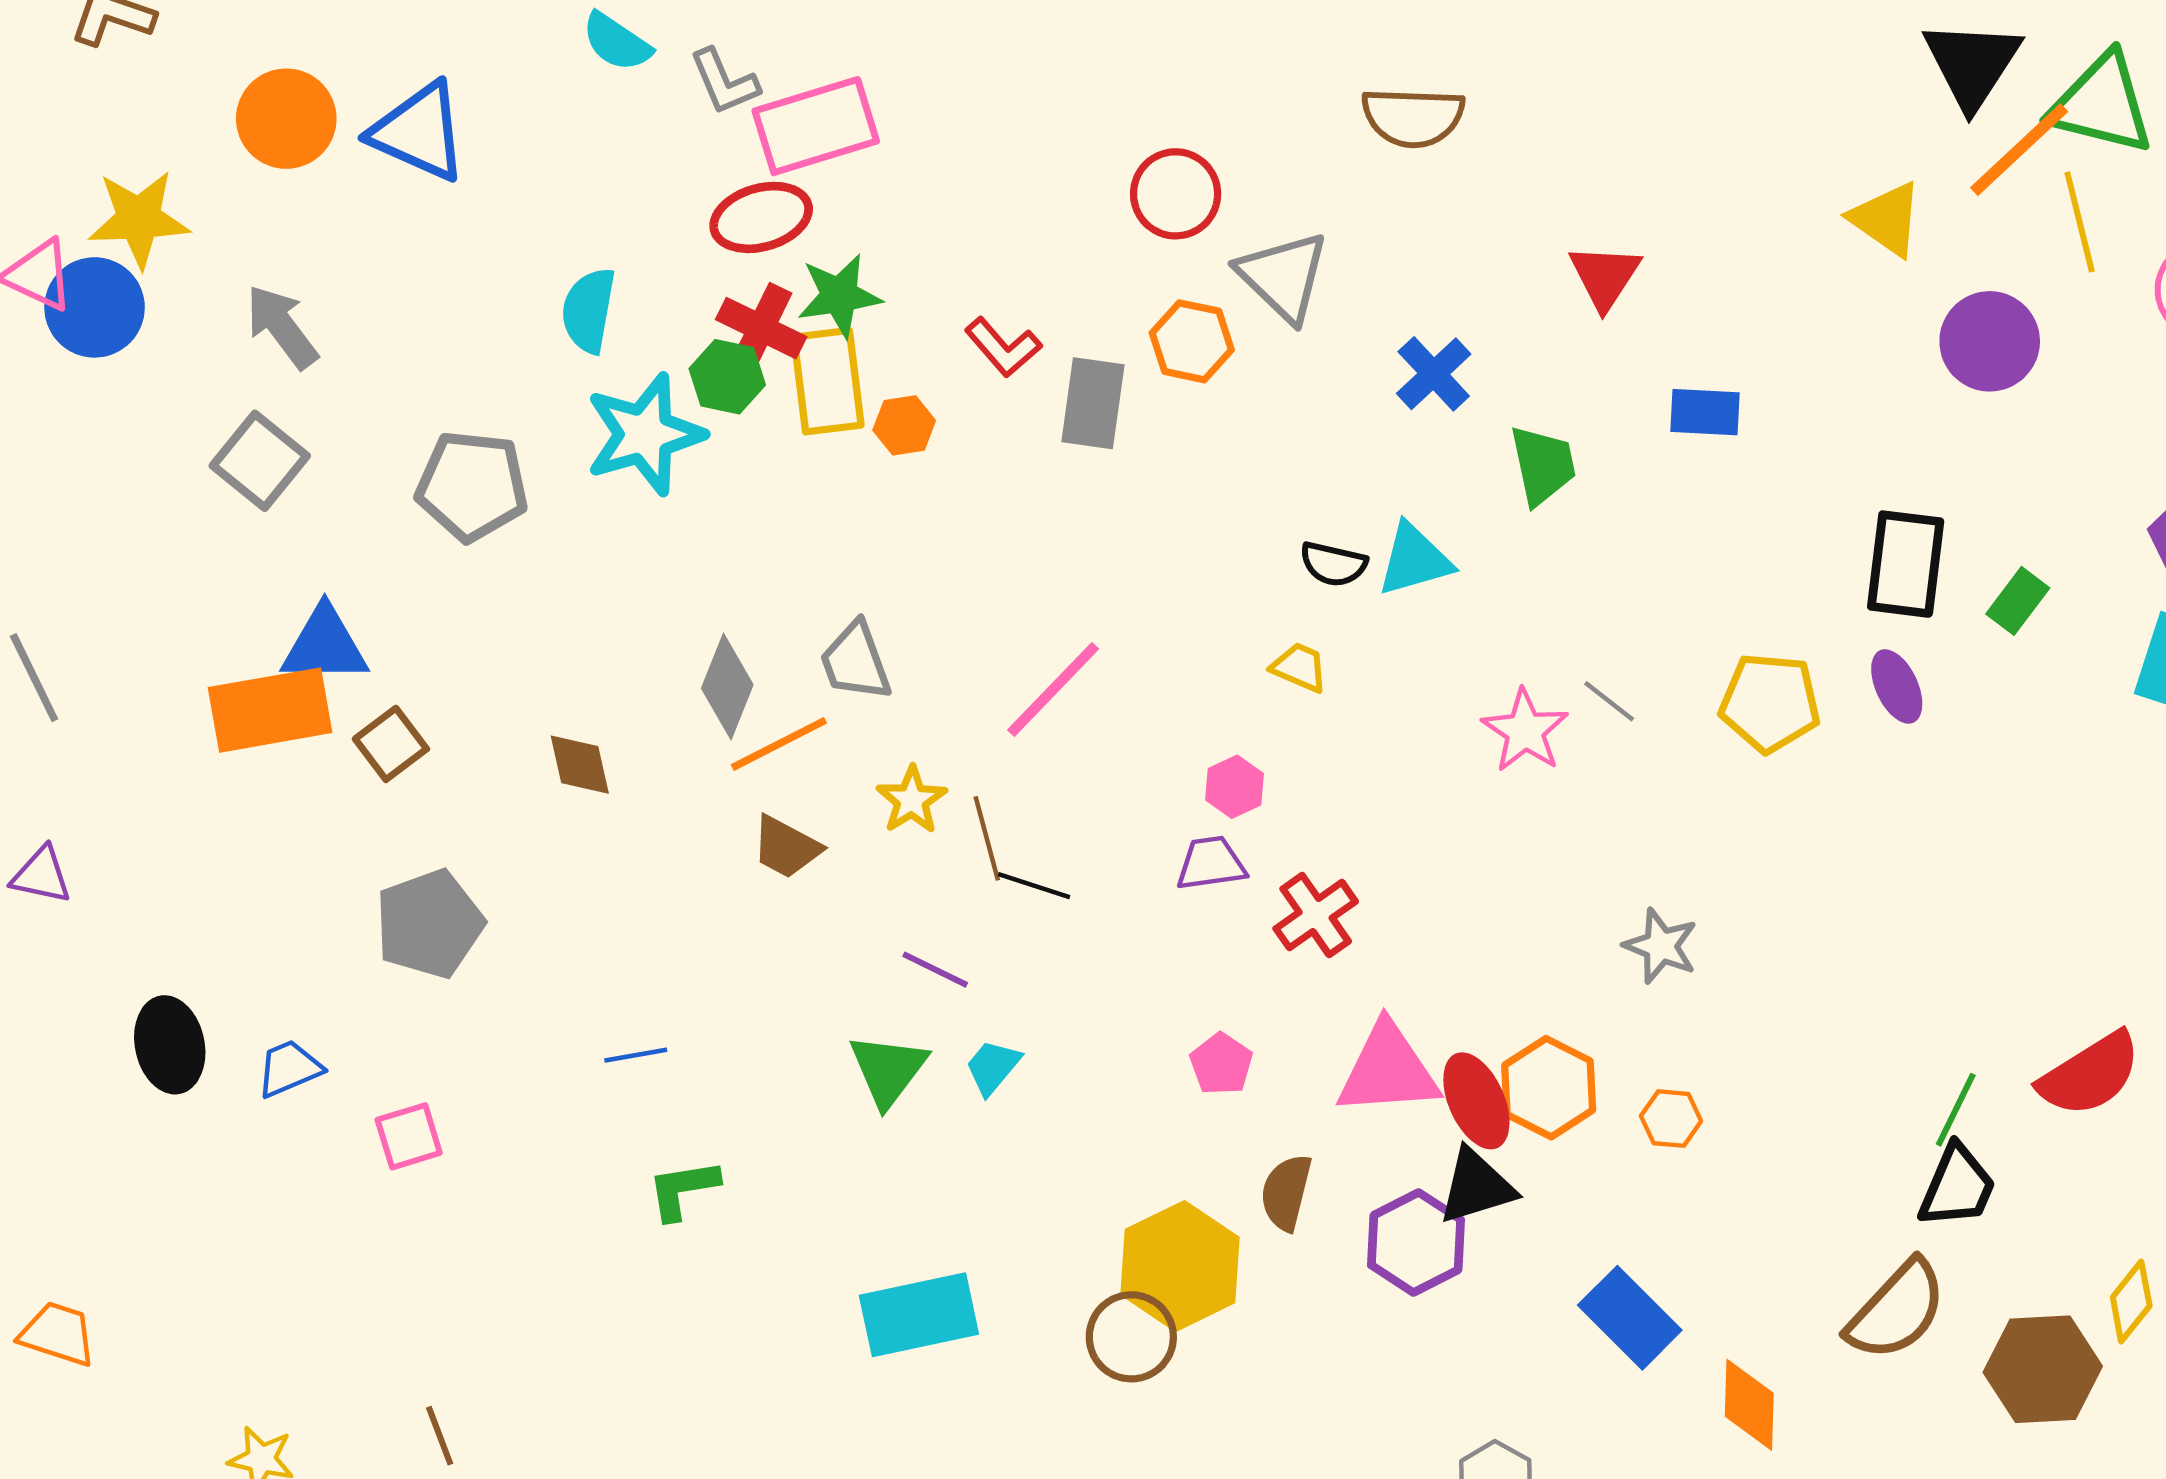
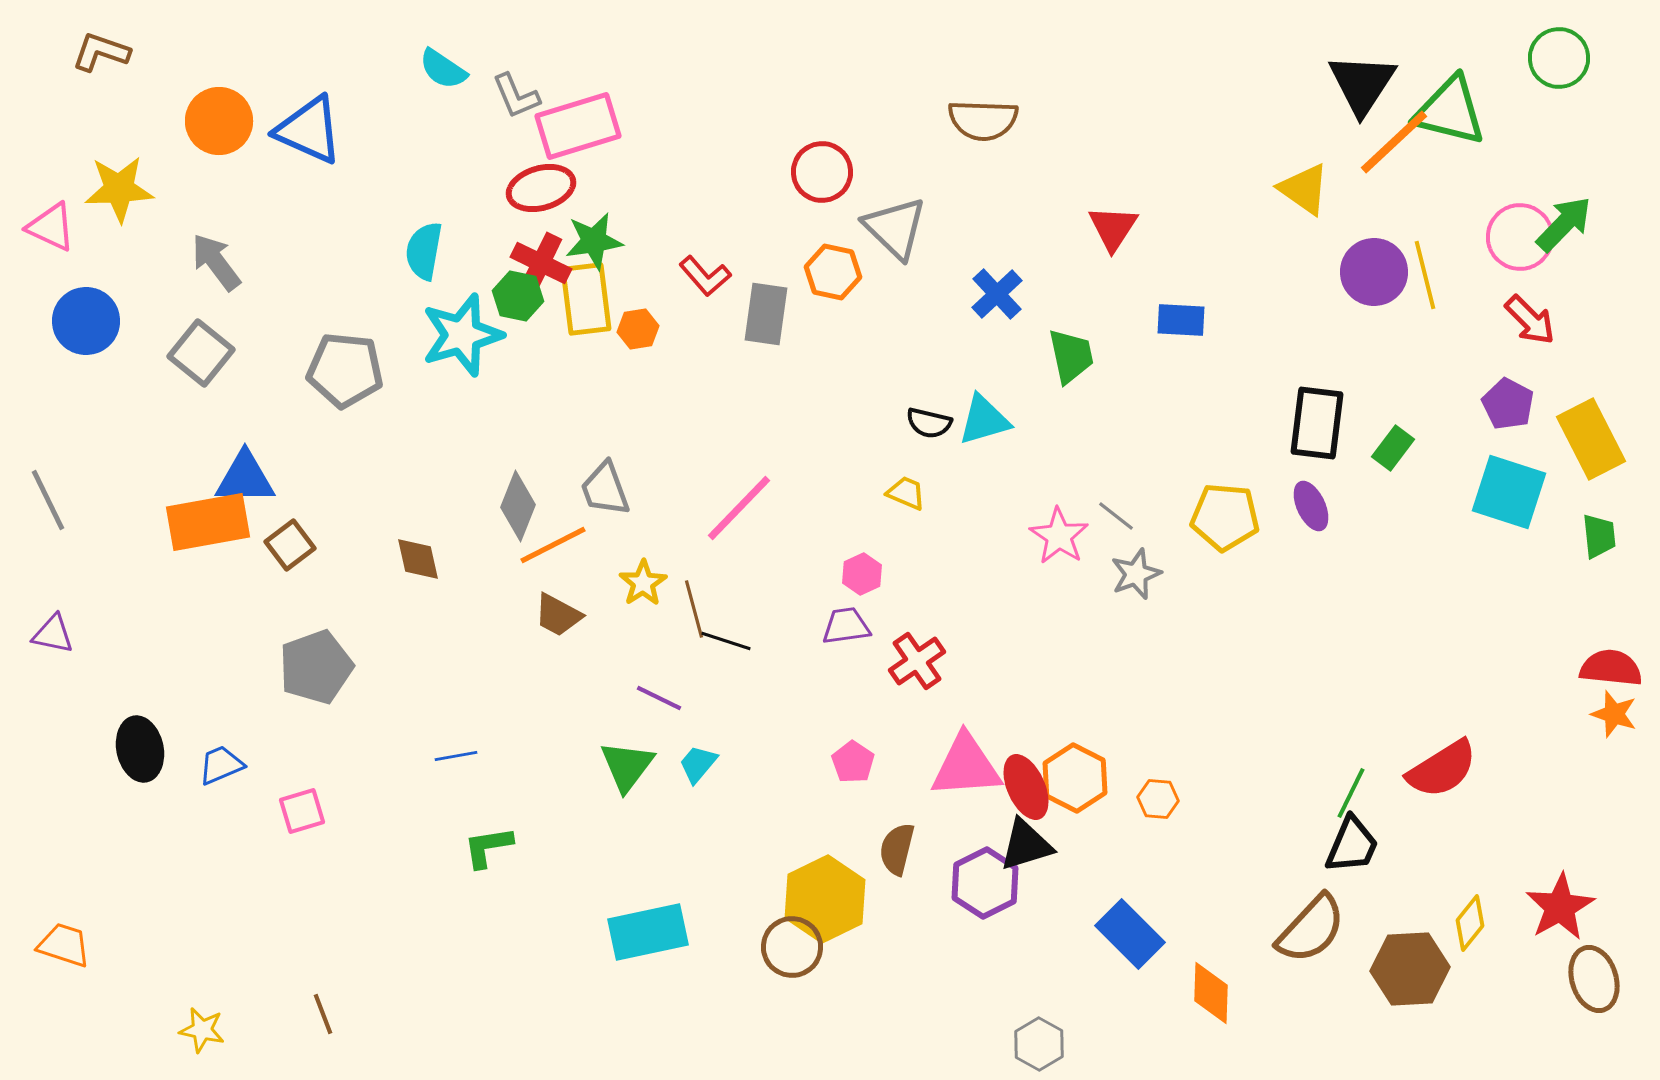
yellow line: (2080, 222) -> (1425, 275), moved
blue circle: (95, 307) -> (86, 321), moved
gray star: (1661, 946) -> (1136, 574), moved, turned 30

